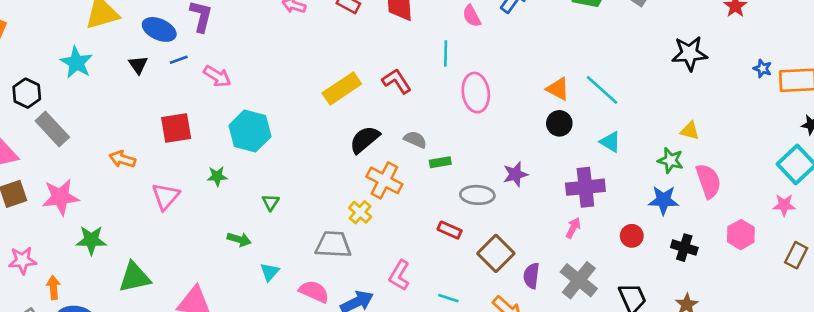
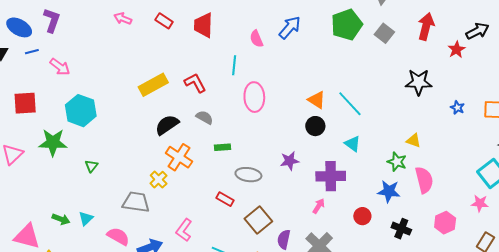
blue star: (763, 69) -> (457, 108), moved
gray semicircle: (415, 140) -> (205, 117), moved
purple star: (515, 174) -> (290, 161), moved
green star: (217, 176) -> (53, 142), size x1.8
green arrow: (239, 239) -> (61, 219), moved

